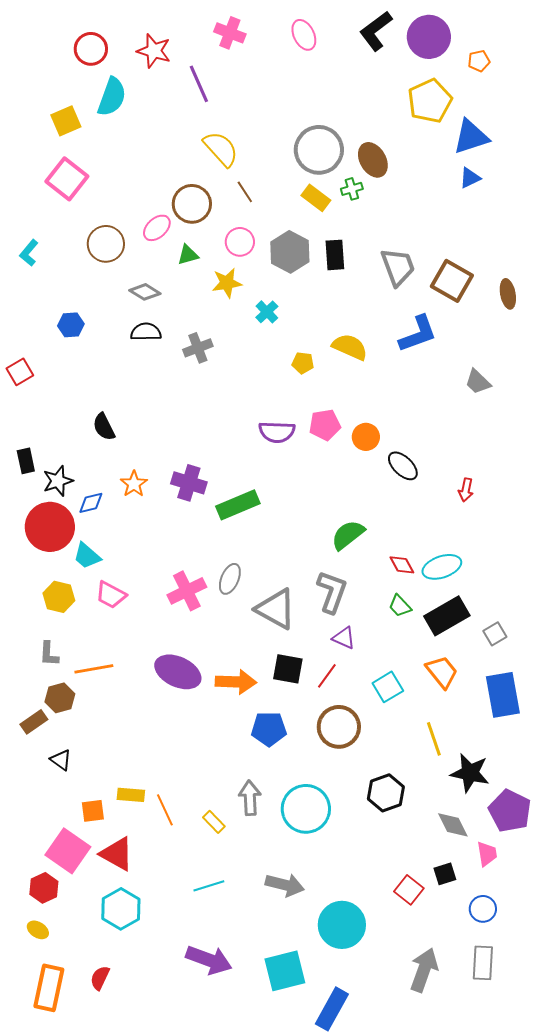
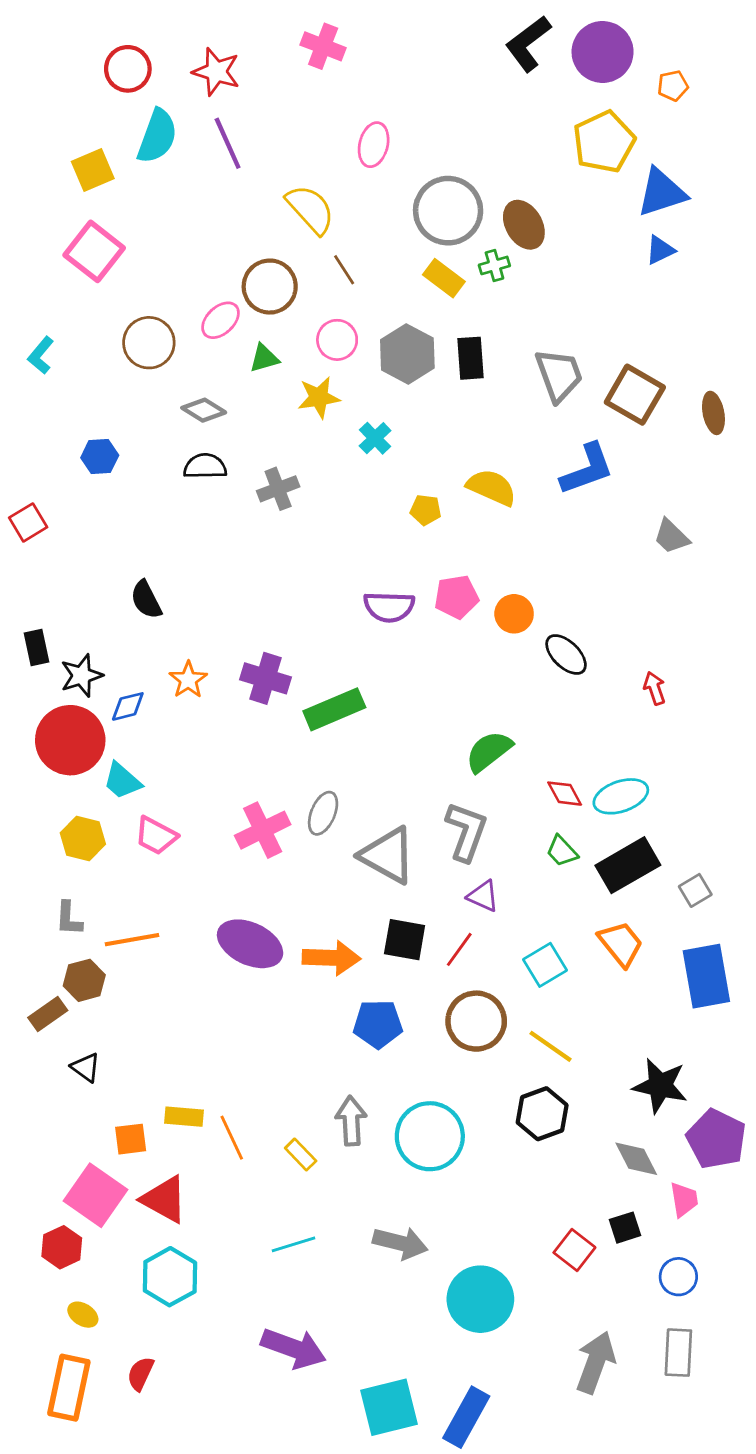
pink ellipse: (304, 35) -> (374, 145), moved, turned 40
purple line: (199, 84) -> (228, 143), moved
red arrow: (466, 490) -> (655, 688), turned 150
yellow line: (434, 739) -> (551, 1046), moved, turned -36
yellow ellipse: (38, 930) -> (83, 1315), moved
cyan square: (285, 971) -> (389, 1407), moved

